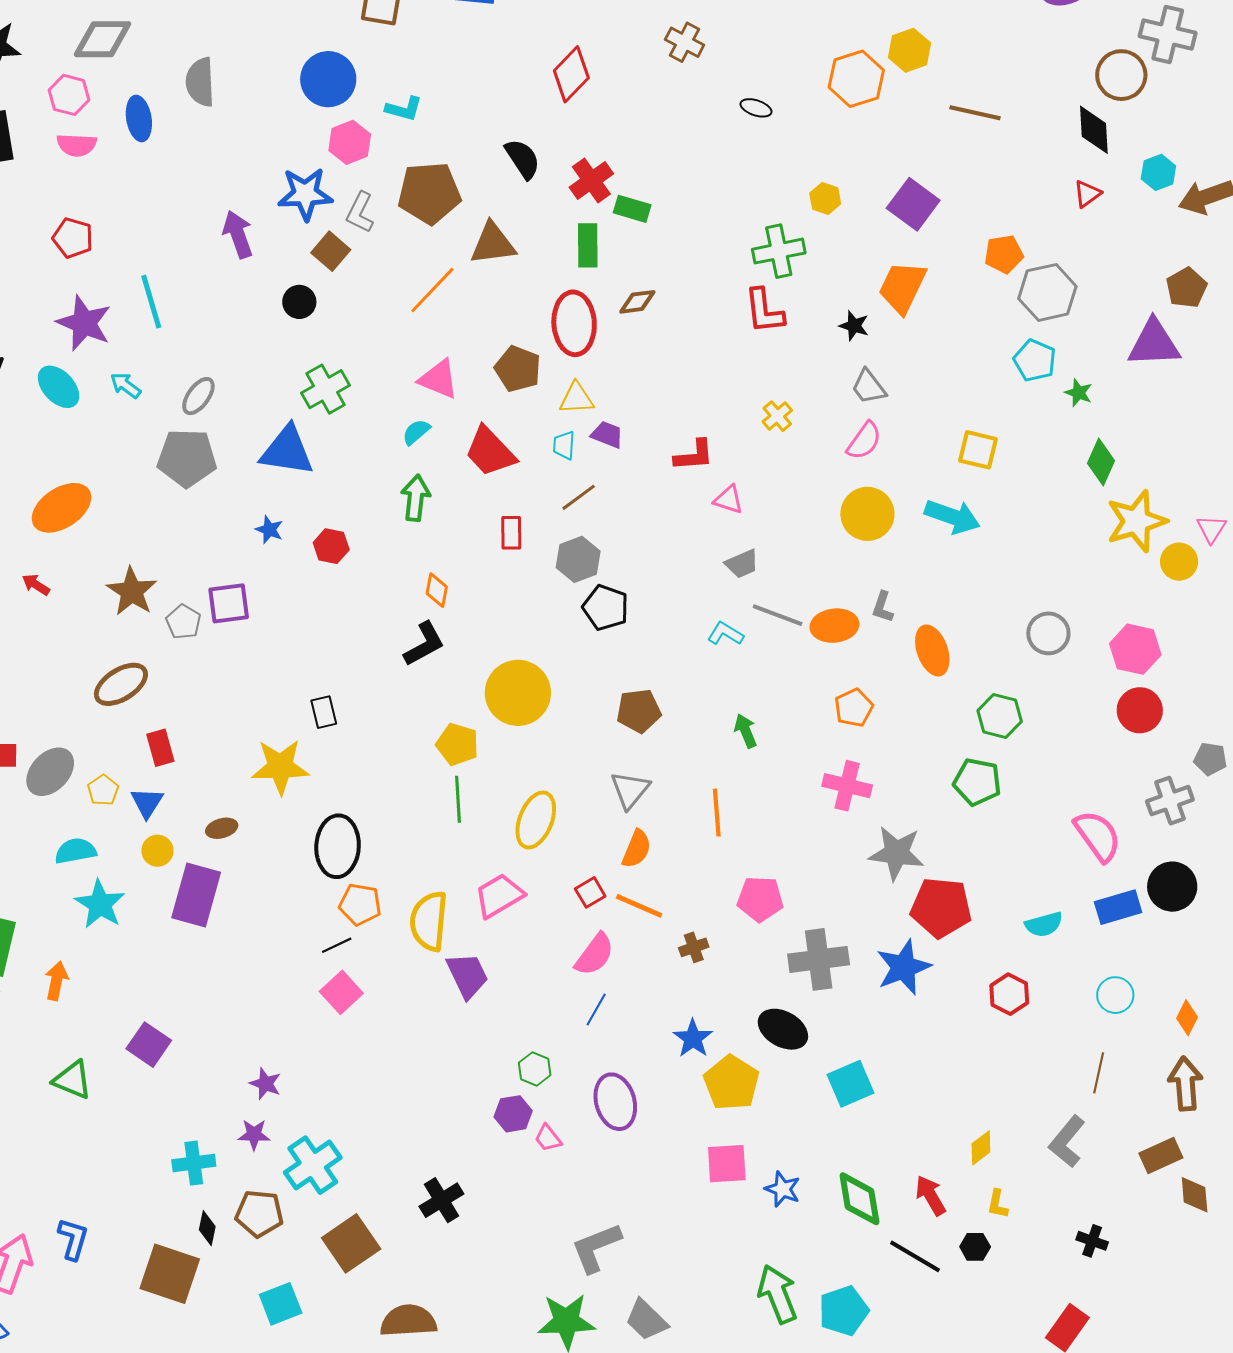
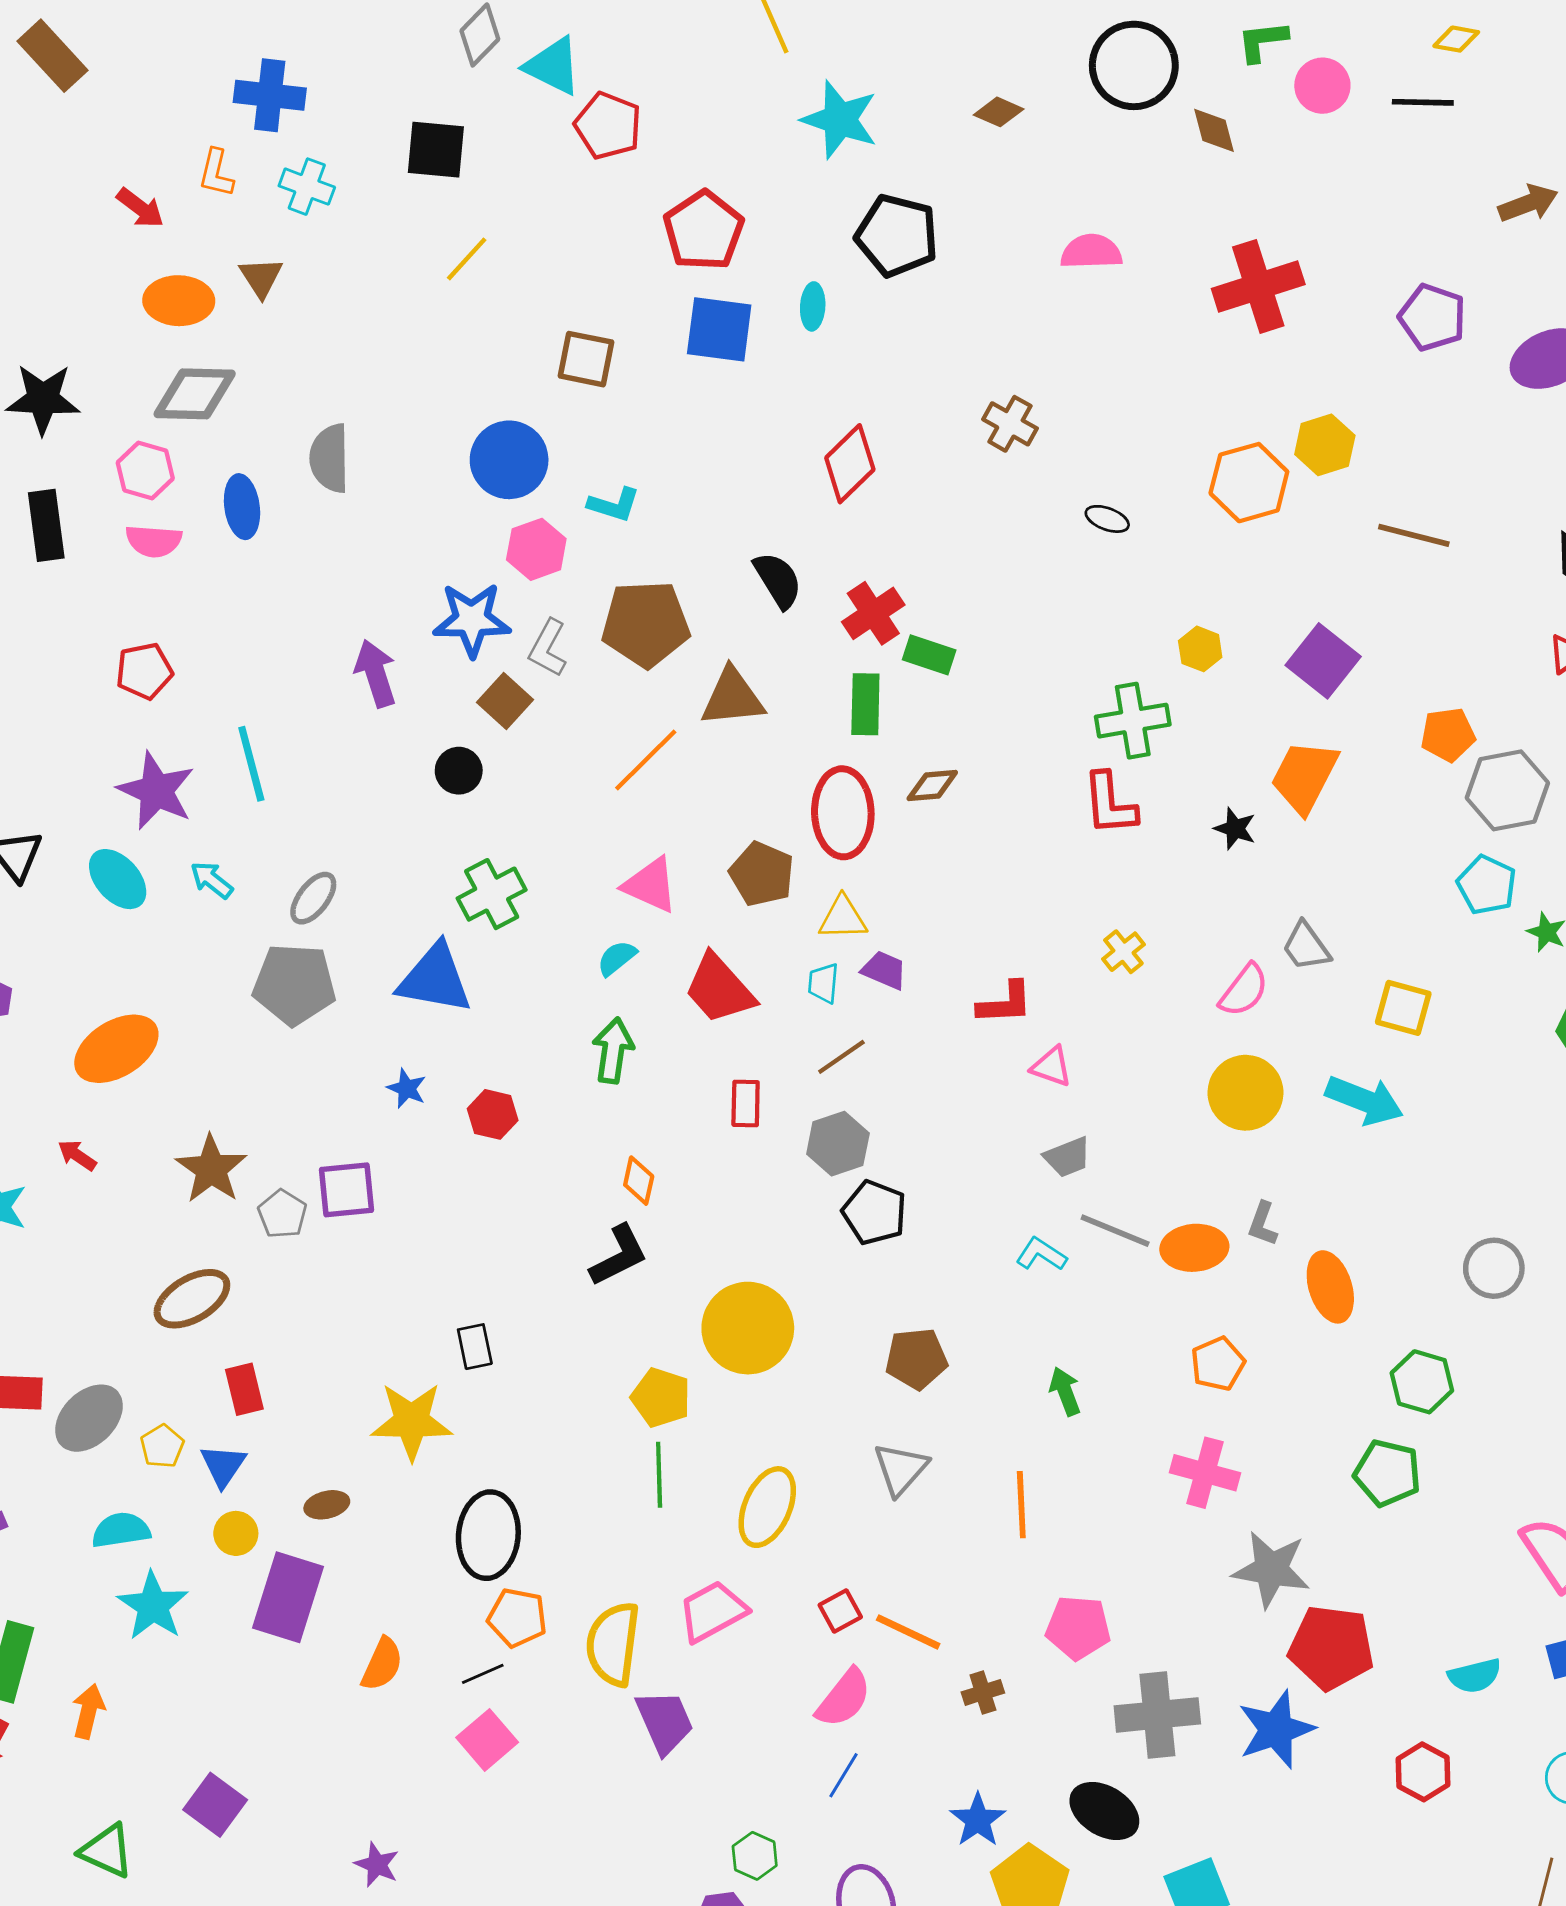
red pentagon: (73, 238) -> (144, 671), turned -30
gray trapezoid: (869, 387) -> (1306, 946), moved
orange semicircle: (637, 849) -> (382, 1664), moved

